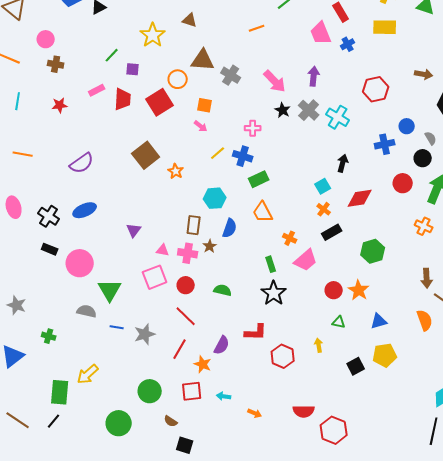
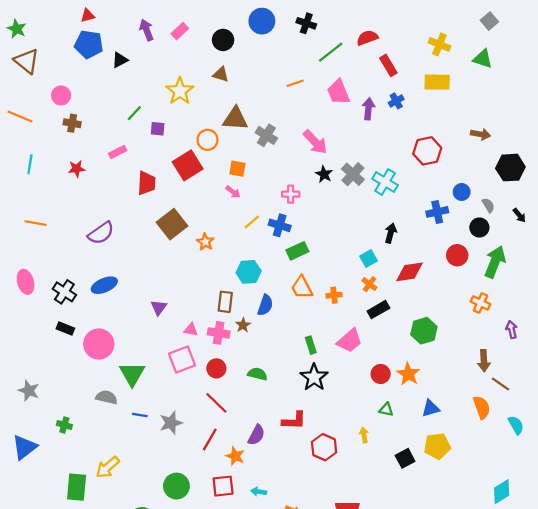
pink trapezoid: (321, 33) -> (338, 92), moved
purple arrow: (314, 76) -> (368, 109), moved
red trapezoid: (123, 99) -> (146, 183), moved
orange cross: (290, 238) -> (334, 295), moved, turned -32

